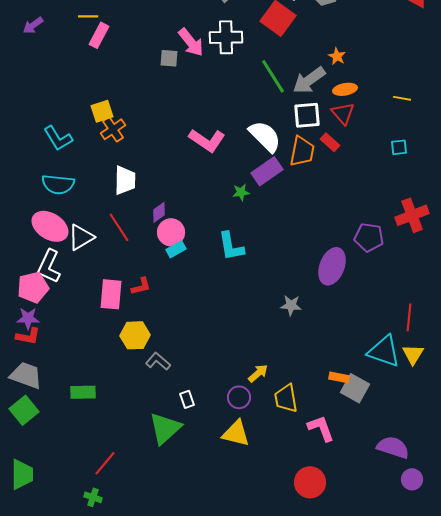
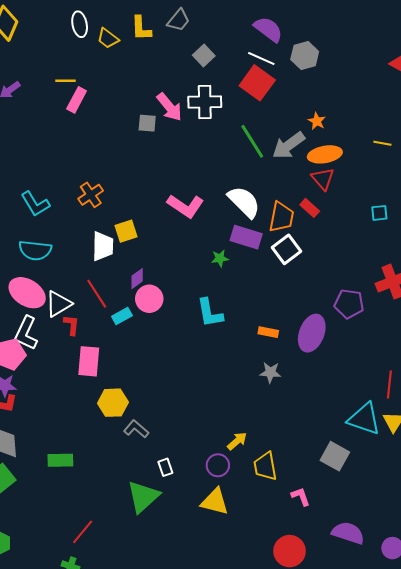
orange ellipse: (345, 89) -> (325, 154), size x1.4
yellow line: (402, 98) -> (382, 143), moved
yellow square: (102, 111) -> (126, 231), moved
white square: (307, 115) -> (287, 249), moved, turned -32
purple rectangle: (267, 171) -> (246, 237), turned 52
cyan rectangle: (176, 249) -> (122, 316), moved
red L-shape: (141, 286) -> (72, 325), moved, turned -70
orange rectangle: (339, 377) -> (268, 332), moved
pink L-shape: (321, 428) -> (301, 497), size x0.7
purple semicircle: (393, 447) -> (348, 533), moved

